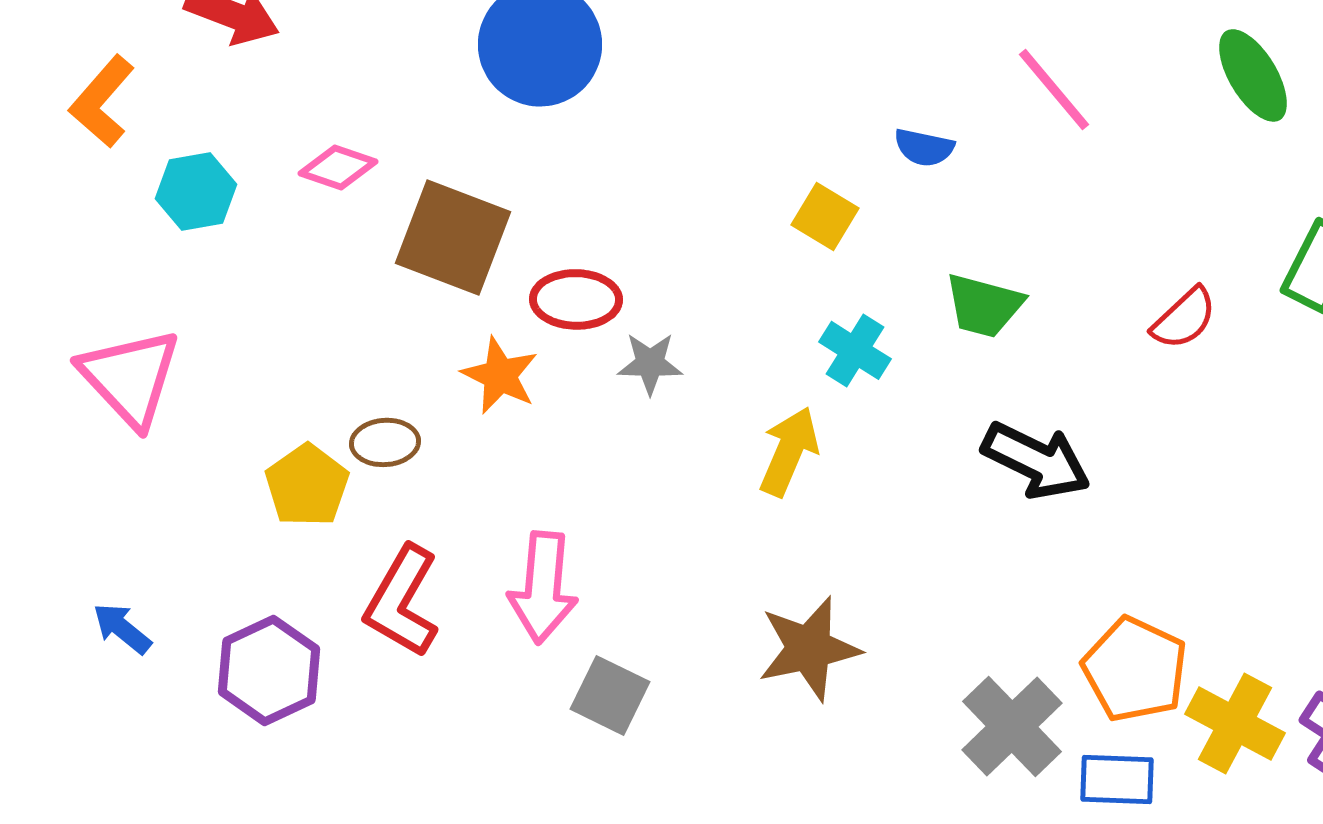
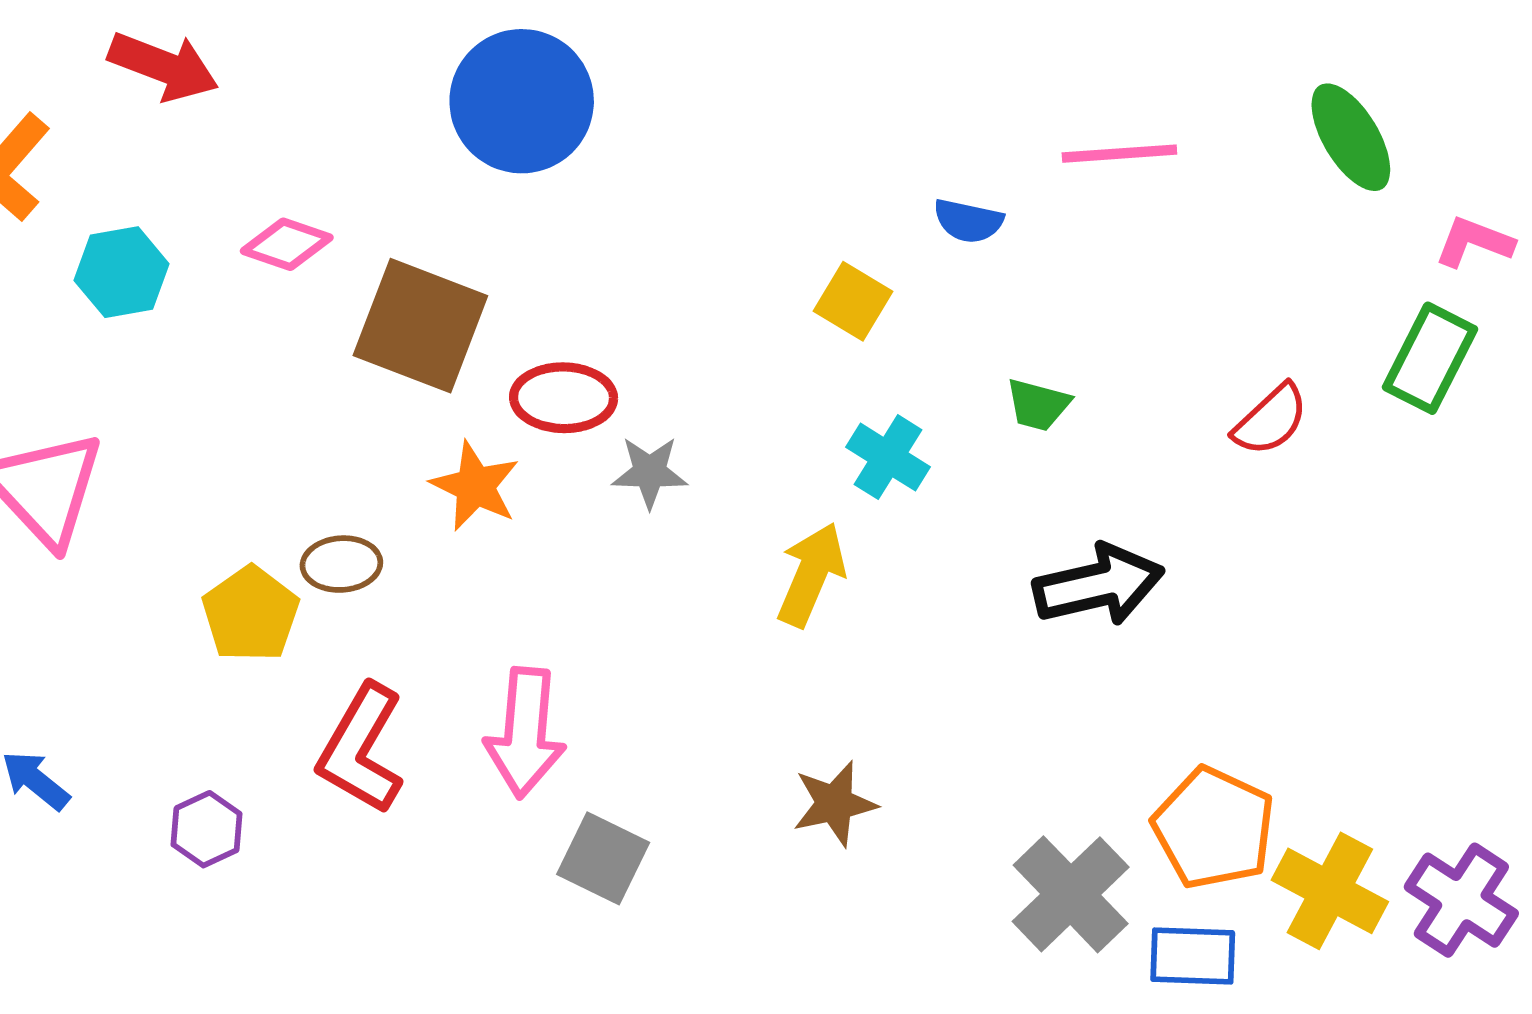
pink line: (1054, 89) -> (1119, 154), turned -54
green trapezoid: (984, 305) -> (1038, 405), size x0.7
black arrow: (1036, 460) -> (1099, 585), turned -39
brown star: (809, 648) -> (835, 804), size x0.7
purple hexagon: (269, 670) -> (206, 829), size x0.6

